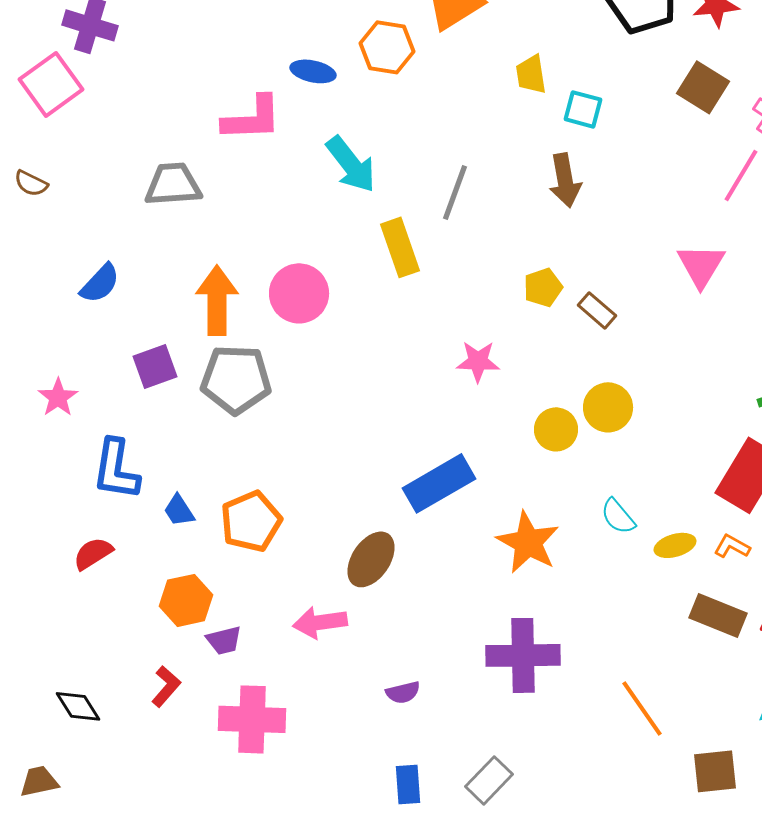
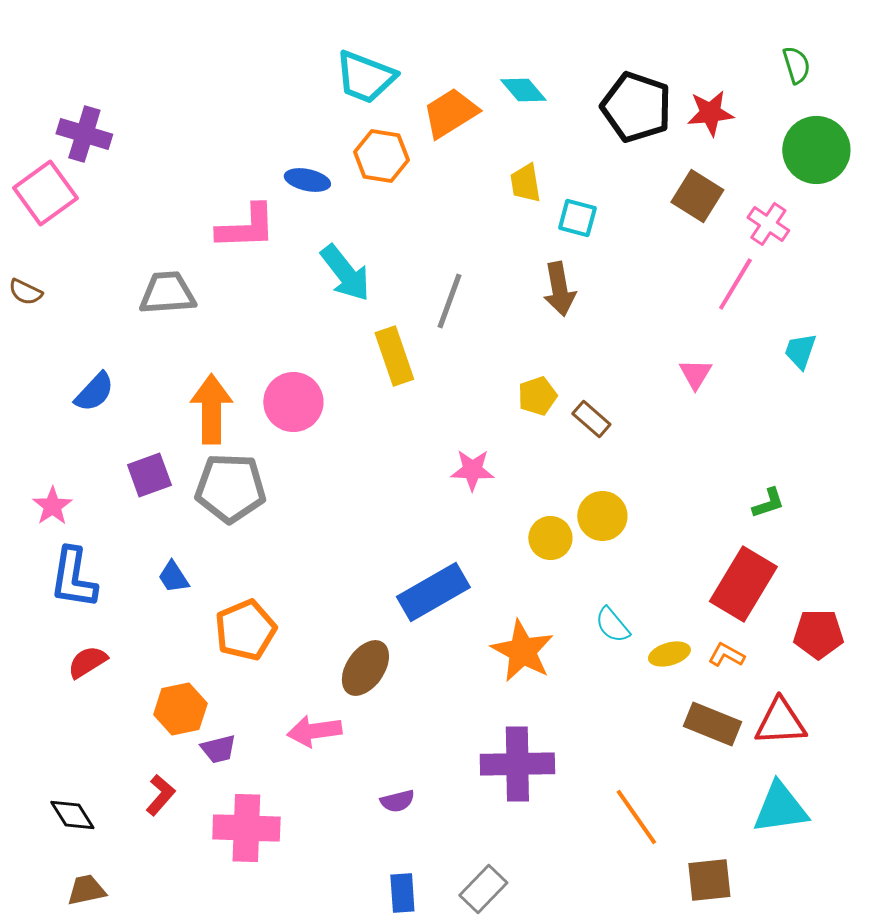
pink triangle: (701, 265) -> (695, 374), size x0.7
blue L-shape: (116, 469) -> (73, 578), moved
blue trapezoid: (179, 510) -> (173, 577), moved
brown trapezoid: (39, 781) -> (86, 890), moved

